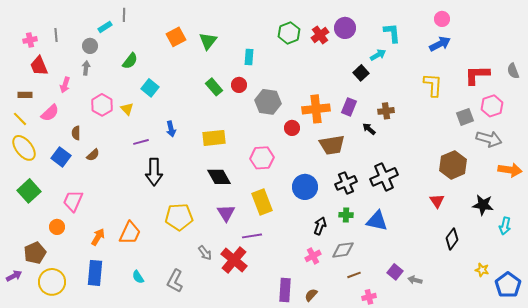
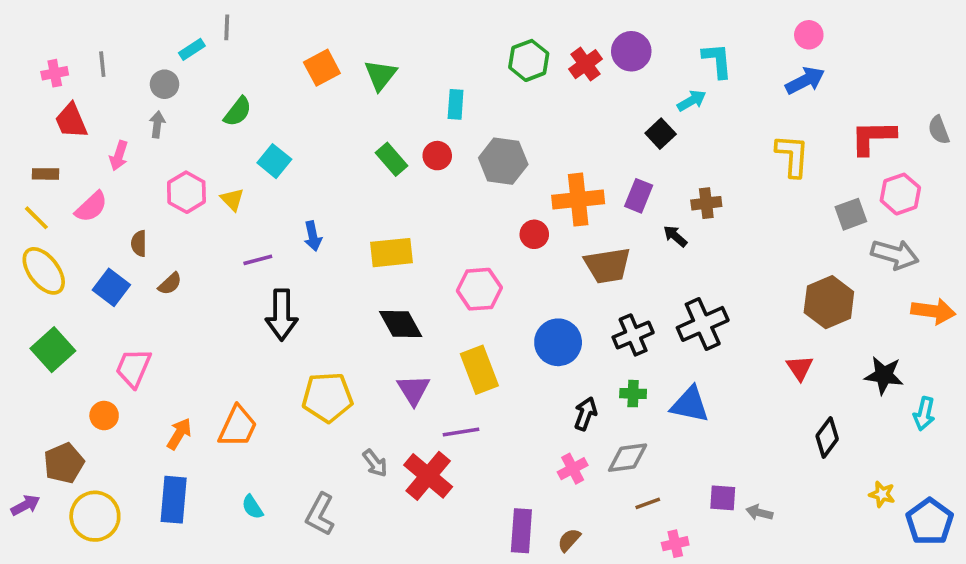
gray hexagon: (268, 102) -> (503, 161), moved
purple square: (395, 272) -> (723, 498), turned -35

